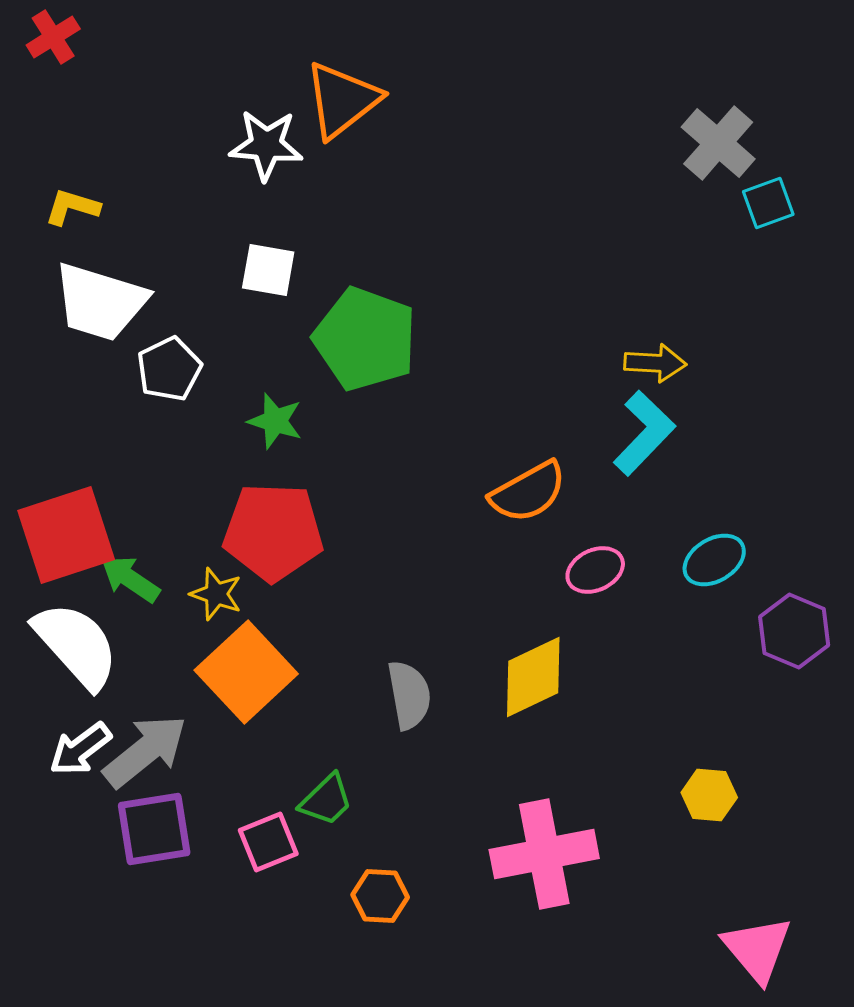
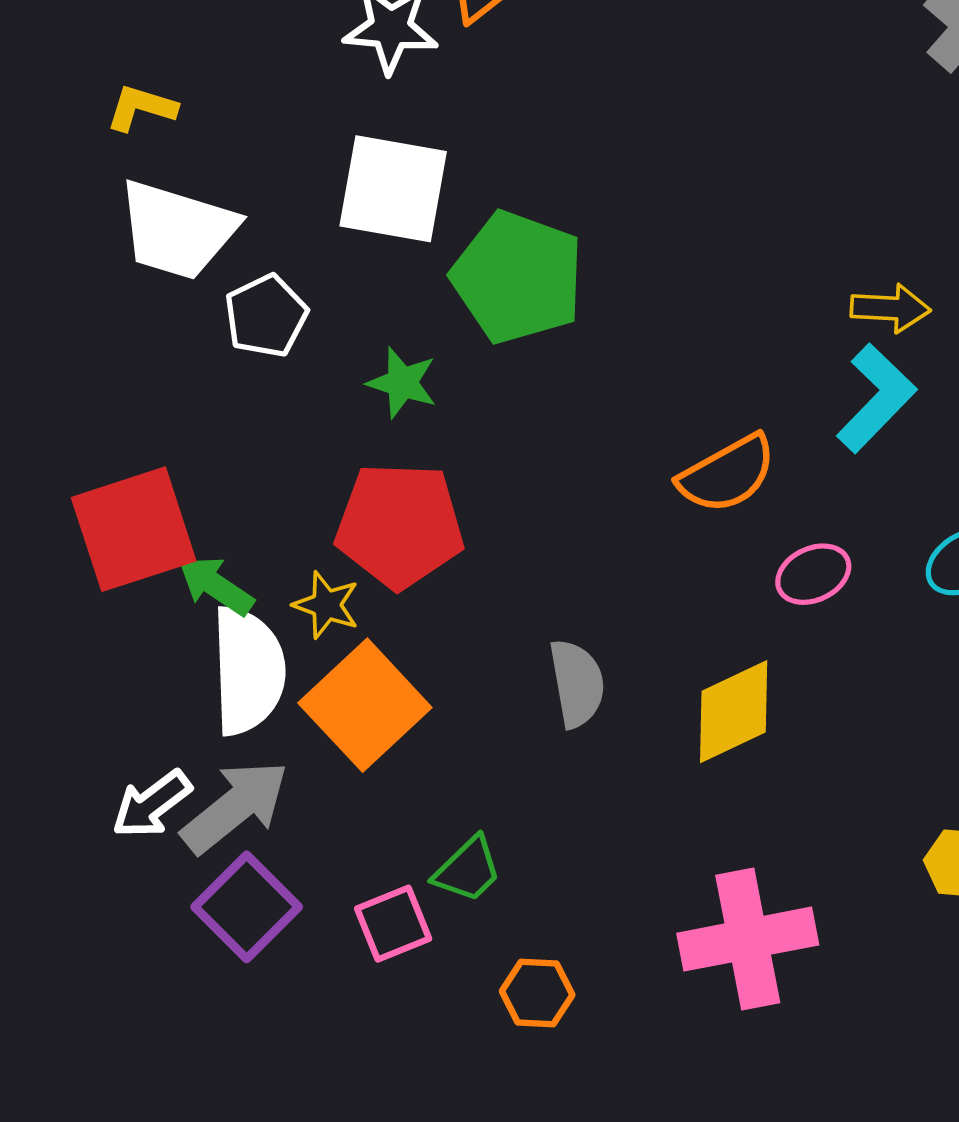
white square: (268, 270) -> (393, 189), size x1.6
white semicircle: (76, 645) -> (248, 671), moved, turned 40
gray semicircle: (409, 695) -> (577, 683), moved
purple square: (154, 829) -> (247, 907), turned -36

